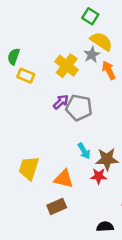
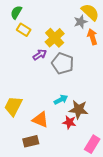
yellow cross: (67, 66) -> (55, 38), moved
purple arrow: (61, 102) -> (40, 55), moved
cyan arrow: (84, 151) -> (61, 100), turned -96

